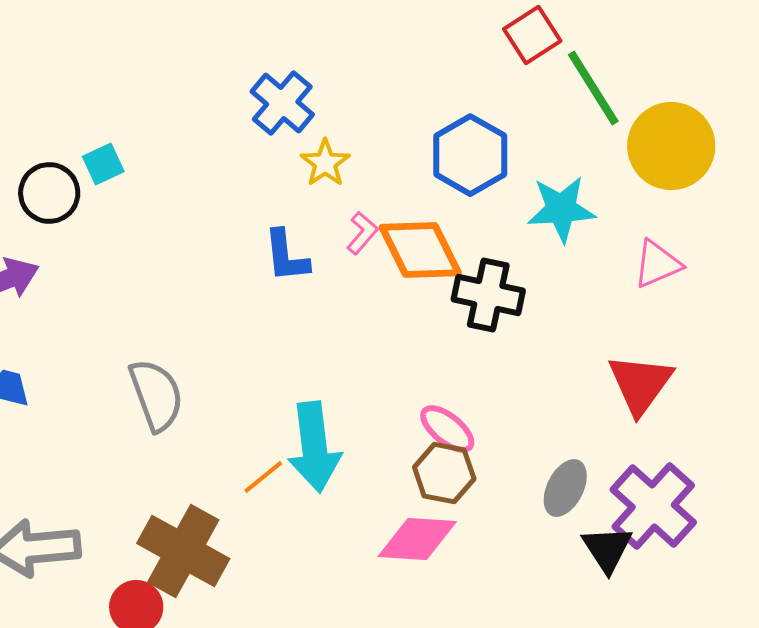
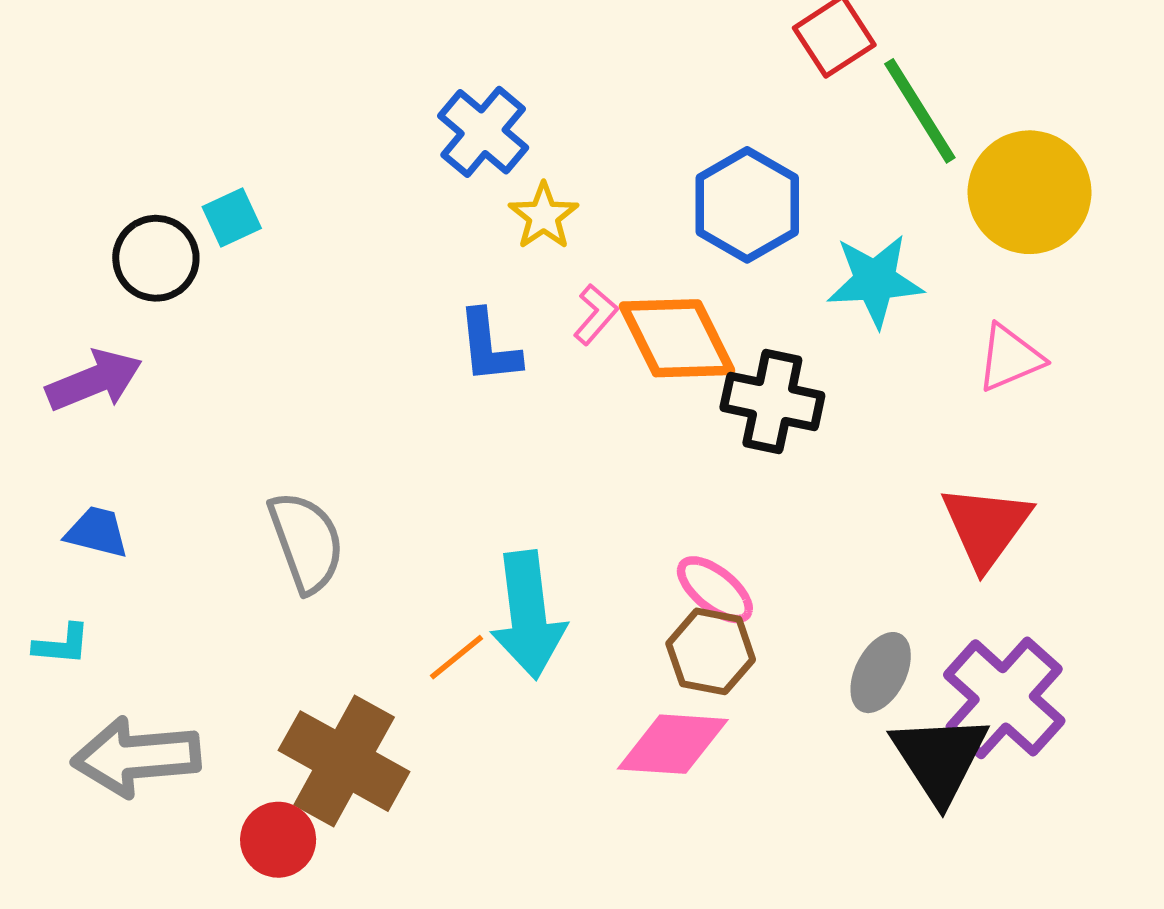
black triangle: (607, 549) -> (940, 758), size x1.4

